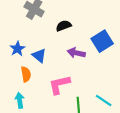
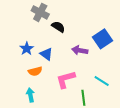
black semicircle: (64, 26) -> (58, 27), moved, turned 56
orange semicircle: (26, 74) -> (35, 71), turned 88
cyan line: (104, 101) -> (102, 81), moved

